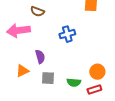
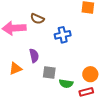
brown semicircle: (37, 11) -> (37, 19), moved
gray square: (48, 78) -> (49, 72), moved

